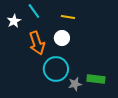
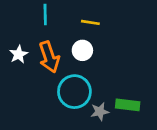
cyan line: (34, 11) -> (45, 14), turned 35
white star: (14, 21) -> (19, 54), moved

